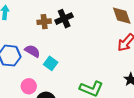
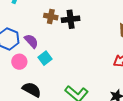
pink circle: (29, 86) -> (19, 62), moved

